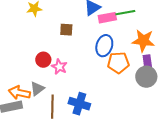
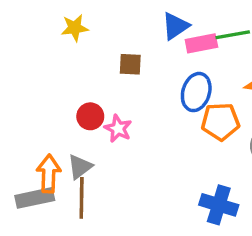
orange arrow: (19, 93) -> (49, 174), turned 80
blue cross: (79, 104) -> (219, 205), moved
brown line: (52, 107) -> (82, 198), moved

